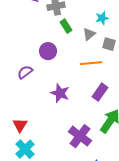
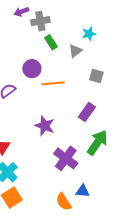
gray square: (109, 44) -> (96, 76), moved
orange line: (91, 63) -> (53, 83), moved
purple star: (60, 93) -> (45, 126), moved

